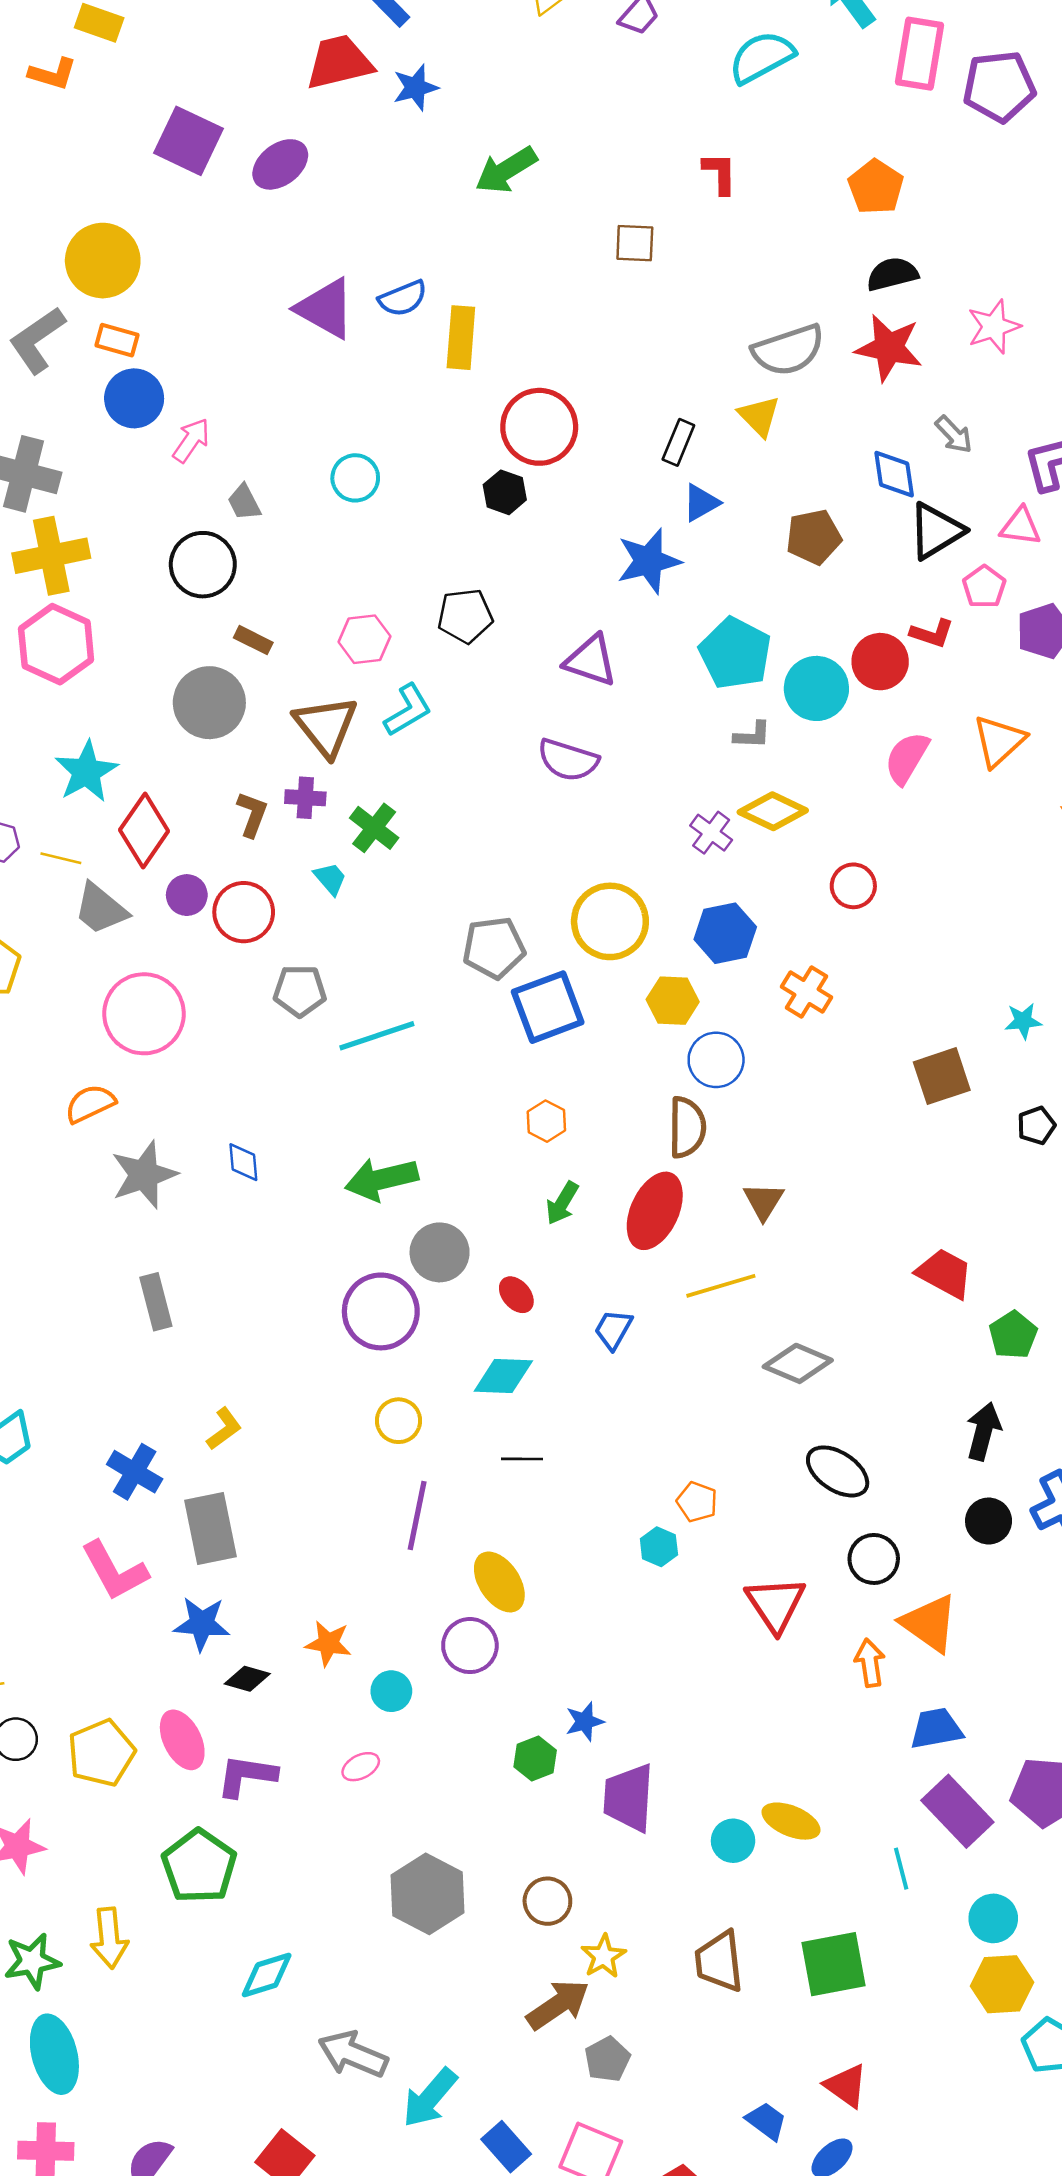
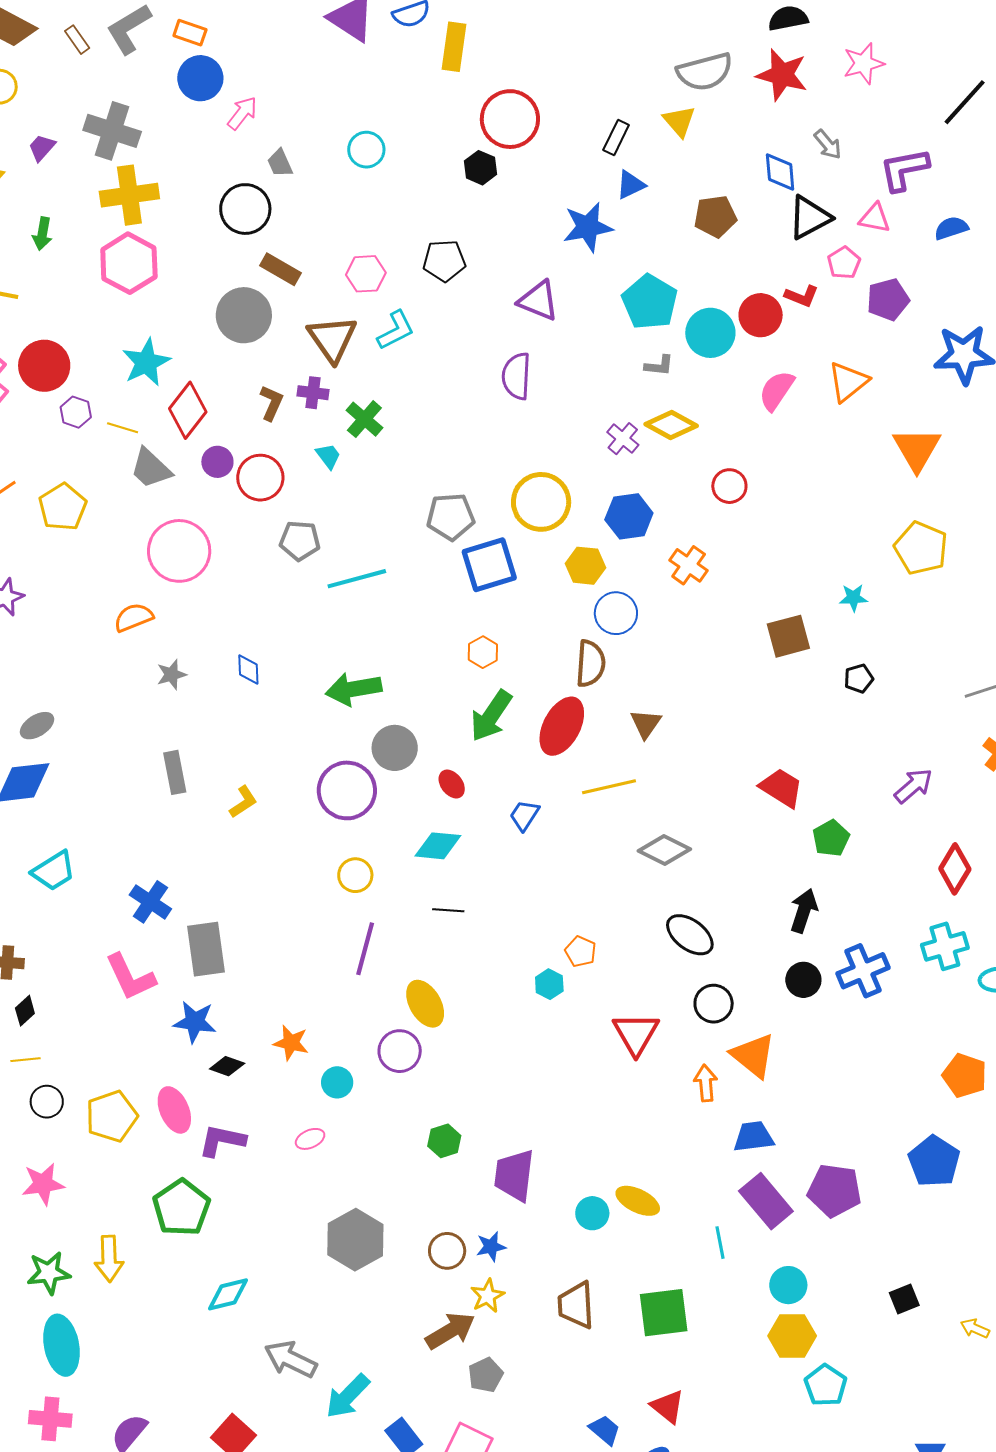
brown rectangle: (253, 640) -> (280, 269), size x1.4
purple semicircle: (568, 760) -> (516, 376), turned 72
gray star: (144, 1175) -> (172, 675), size x0.6
green arrow: (562, 1203) -> (491, 716), size x1.6
yellow L-shape: (224, 1429) -> (243, 802), moved
blue star: (585, 1722) -> (491, 1247), moved

